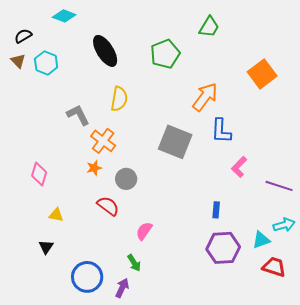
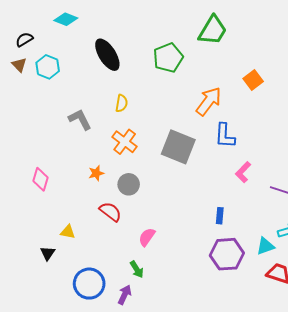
green trapezoid: (209, 27) -> (213, 30), size x1.4
orange square: (262, 74) -> (253, 80), moved, size x0.7
yellow semicircle: (119, 99) -> (122, 103), size x0.7
orange cross: (103, 141) -> (125, 142), moved
yellow triangle: (56, 215) -> (68, 232), moved

